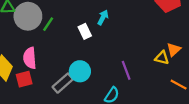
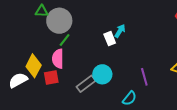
cyan arrow: (103, 17) -> (120, 31), moved
green line: (48, 24) -> (65, 40), moved

